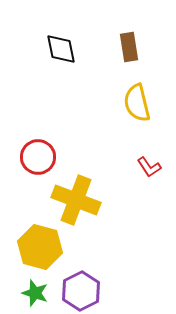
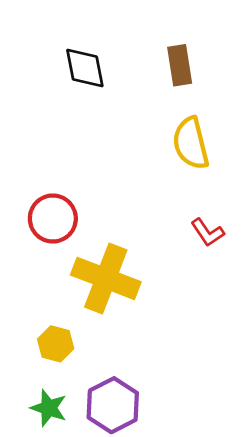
yellow hexagon: (40, 247) -> (56, 344), size x0.6

